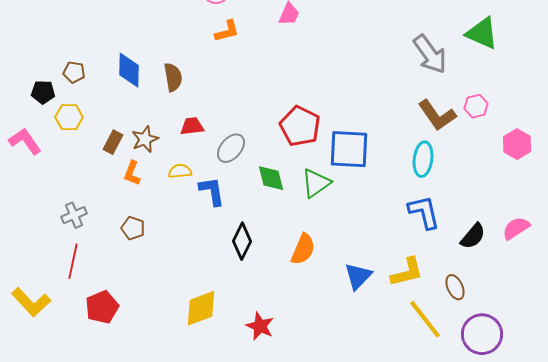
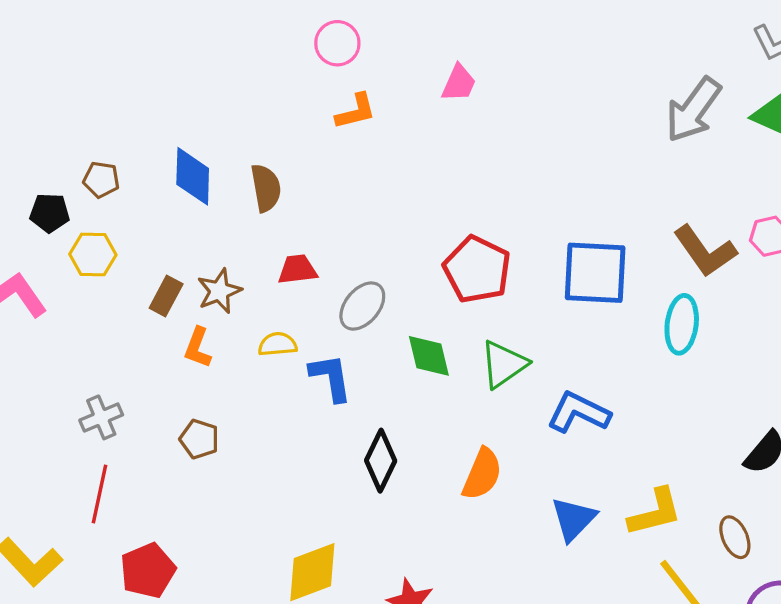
gray arrow: (430, 54) -> (693, 110), moved, turned 72
blue square: (349, 149) -> (595, 273), moved
blue L-shape: (424, 212) -> (579, 412), moved, turned -51

